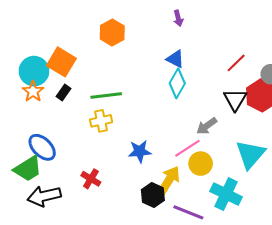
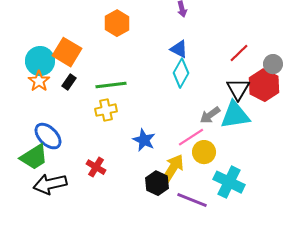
blue star: (140, 151) -> (144, 140), turned 30
cyan triangle: (250, 154) -> (235, 115), moved, turned 40

